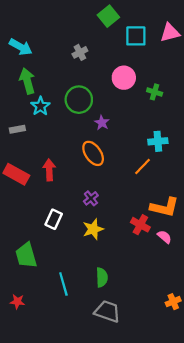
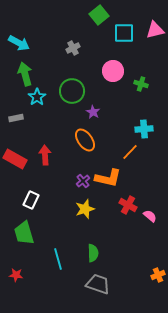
orange L-shape: (164, 207) -> (108, 178), moved
white rectangle: (54, 219) -> (31, 200), moved

